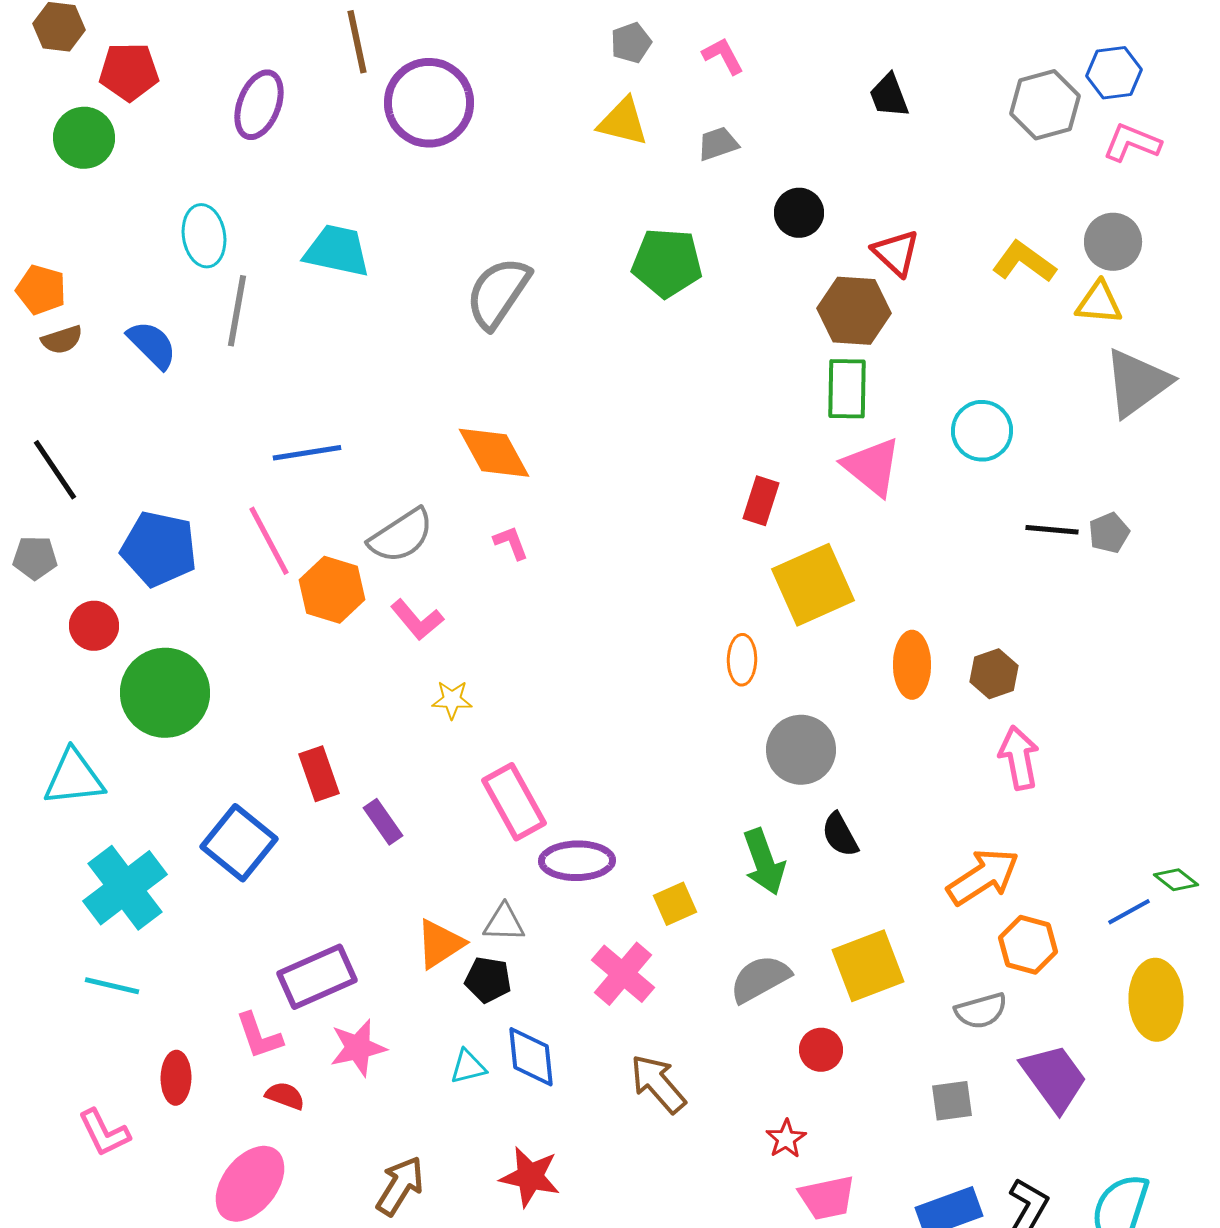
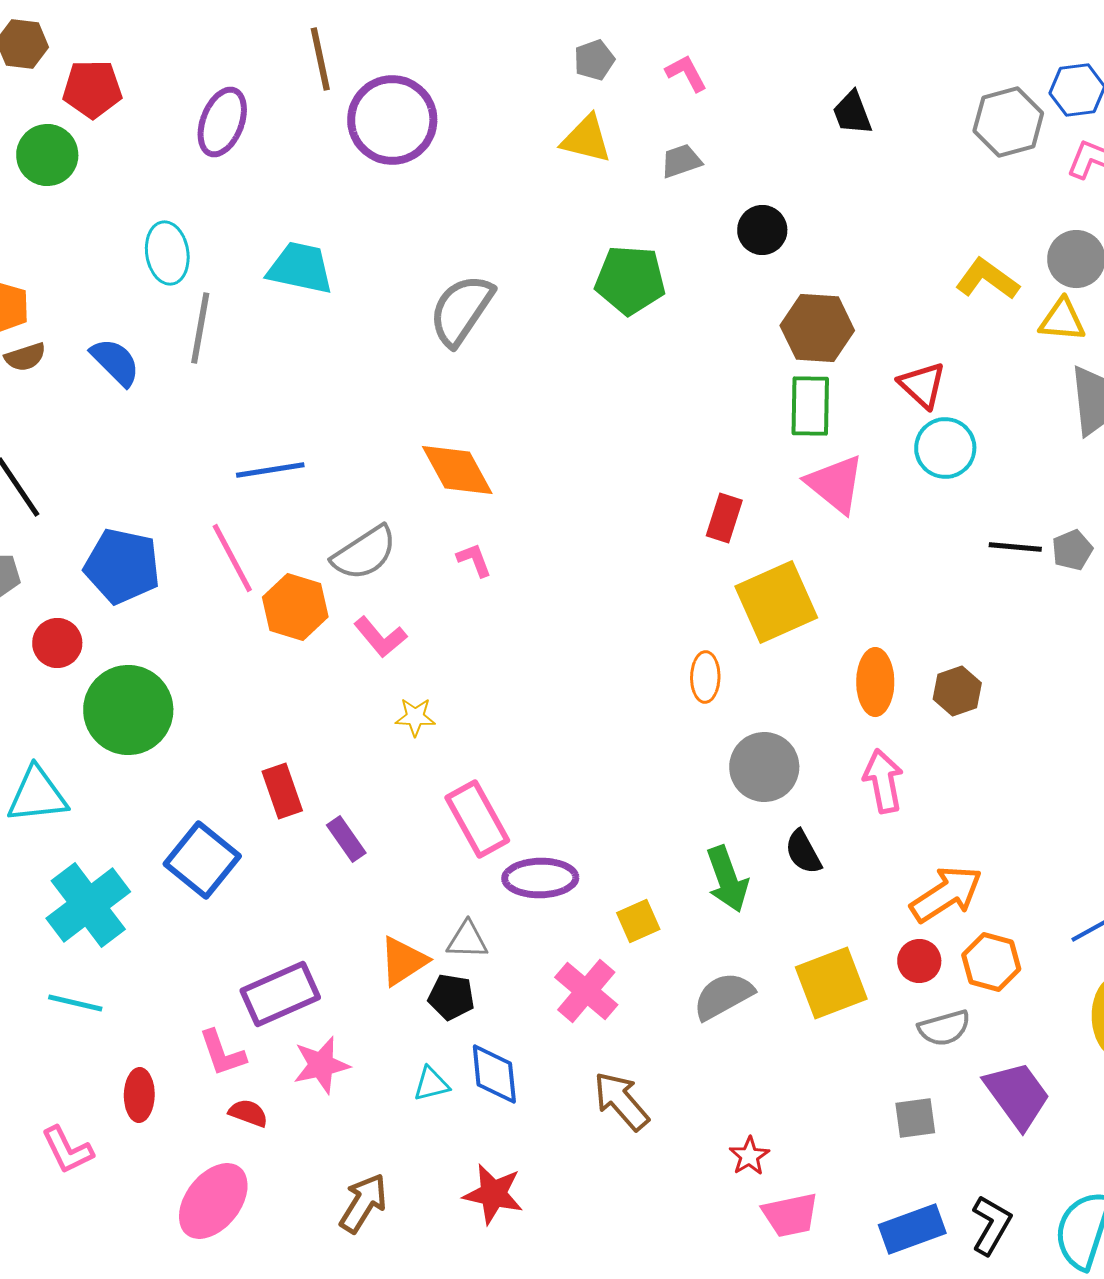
red triangle: (896, 253) -> (922, 385), moved
pink arrow: (1019, 758) -> (883, 781), moved
red circle: (821, 1050) -> (919, 961), moved

